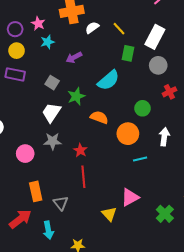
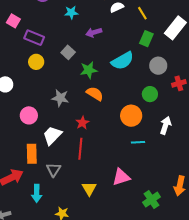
yellow circle: (17, 51) -> (36, 62), moved
gray circle: (158, 65) -> (158, 66), moved
white trapezoid: (51, 113) -> (52, 135), moved
orange semicircle: (99, 117) -> (95, 94), moved
gray star: (53, 141) -> (60, 98), moved
yellow triangle: (109, 214) -> (89, 189), moved

